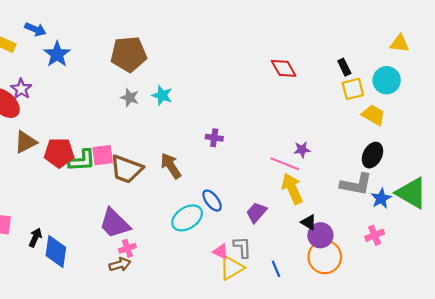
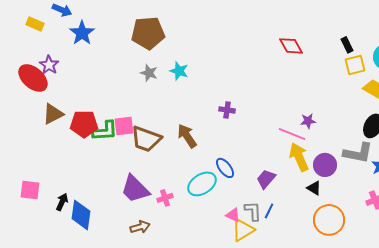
purple circle: (320, 235) -> (325, 165), moved
pink cross: (127, 248) -> (165, 198), moved
blue line: (276, 269) -> (269, 211), moved, turned 49

